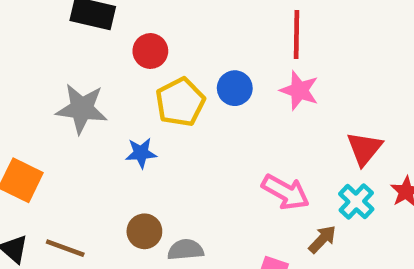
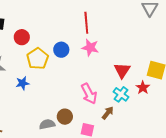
pink arrow: (285, 192) -> (89, 94), turned 40
brown circle: (144, 231) -> (65, 117), moved

